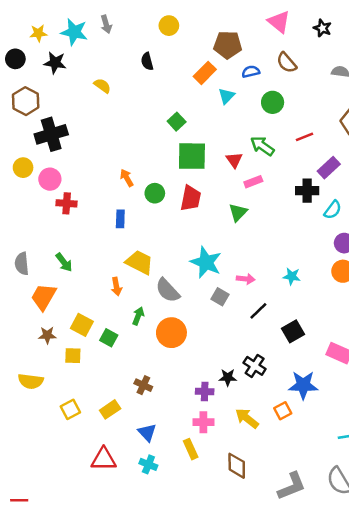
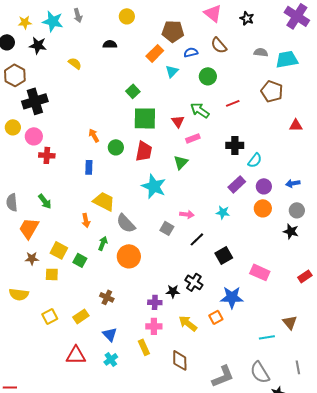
black semicircle: (147, 61) -> (110, 44), turned 104
purple rectangle: (329, 168) -> (237, 184), moved
cyan star: (206, 262) -> (154, 186), moved
cyan cross: (148, 464) -> (111, 359), turned 32

